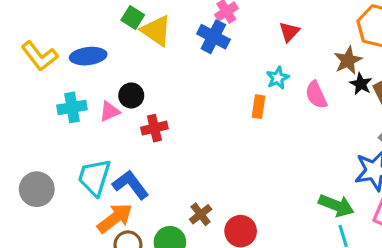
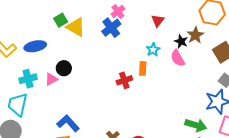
green square: (133, 18) -> (61, 20), turned 32
blue cross: (213, 37) -> (111, 28), turned 30
black star: (361, 84) -> (181, 41), moved
red cross: (154, 128) -> (124, 80), moved
cyan trapezoid: (94, 177) -> (18, 105), moved

